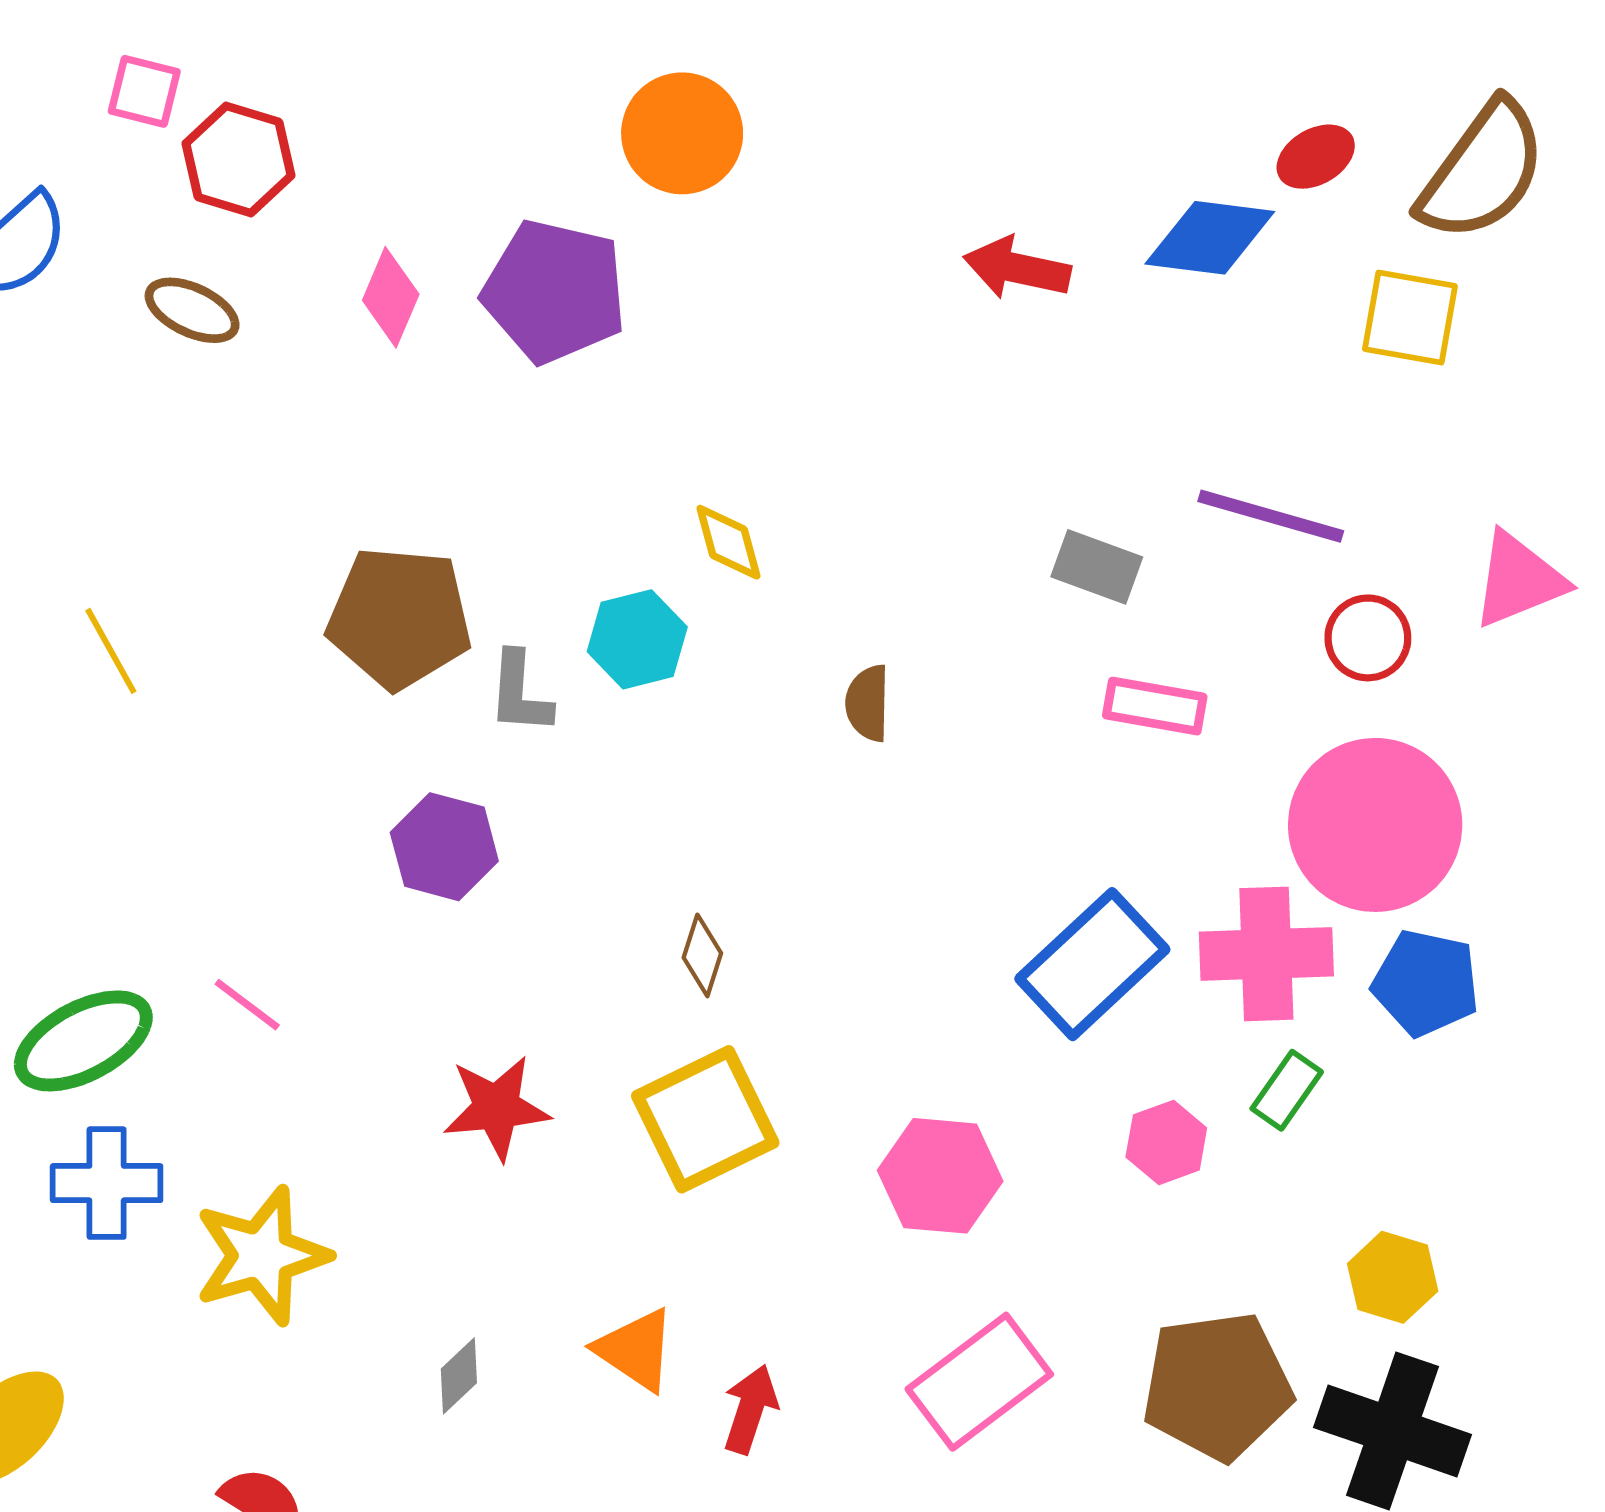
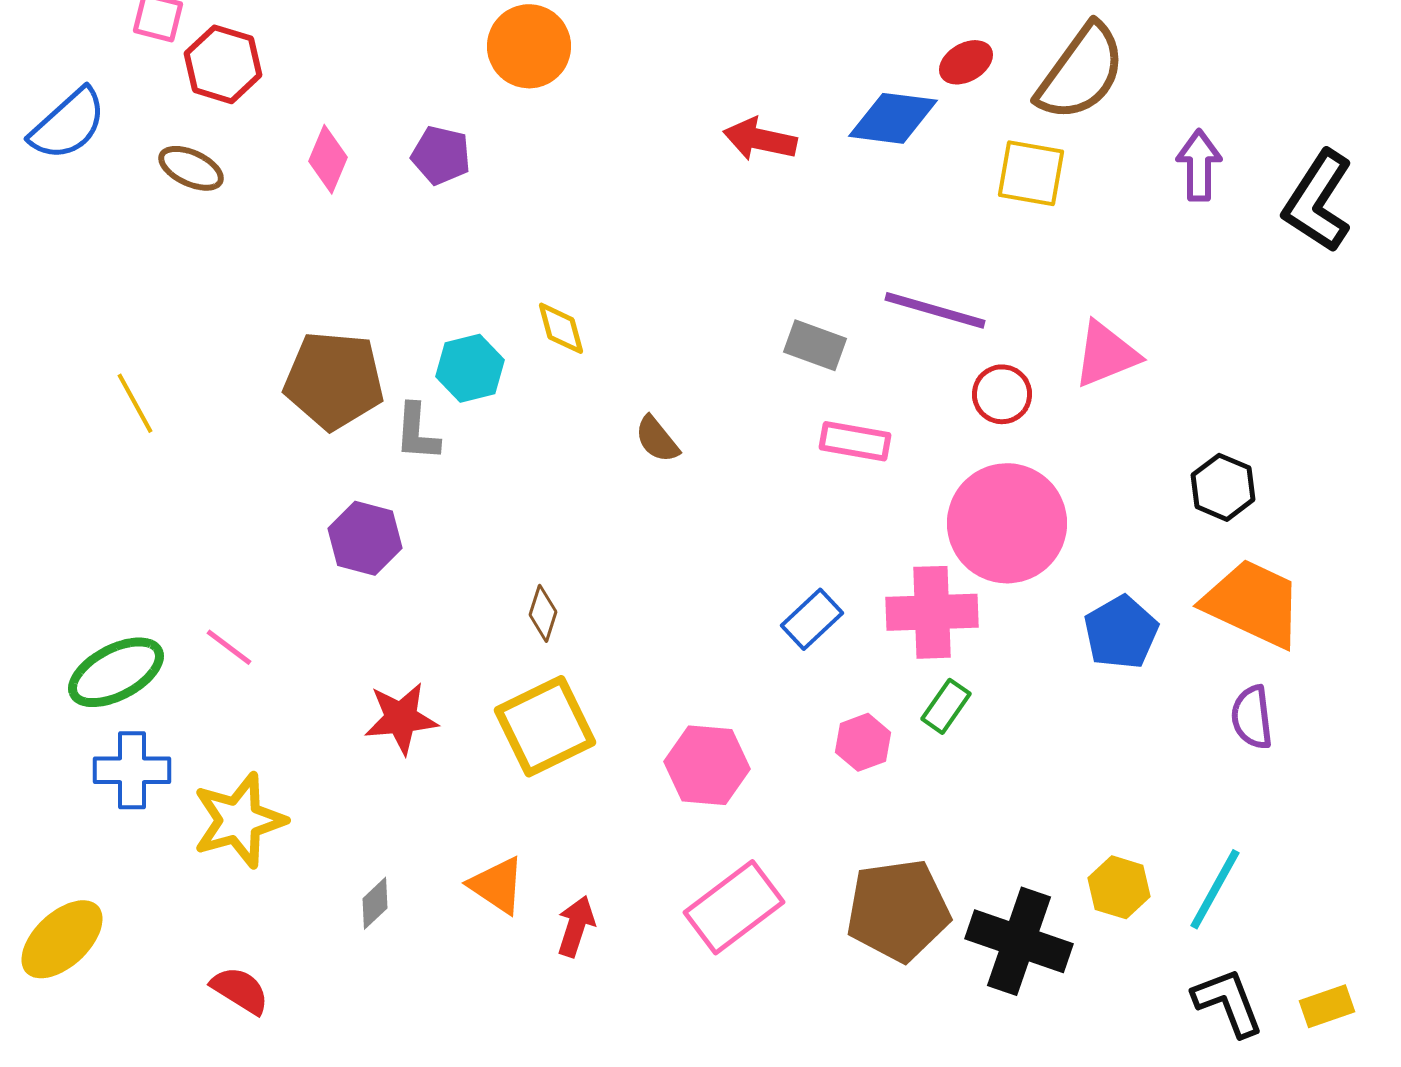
purple pentagon: (555, 291) -> (441, 155), size x0.6
cyan hexagon: (637, 639) -> (470, 368), moved
brown semicircle: (868, 703) -> (657, 439), turned -40
blue rectangle: (1092, 964) -> (812, 619), size x0.6
blue pentagon: (1426, 983) -> (1121, 632), moved, turned 30
yellow hexagon: (1393, 1277) -> (1119, 887), moved

